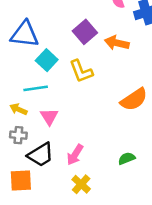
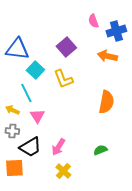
orange arrow: (117, 43) -> (107, 56), moved
cyan line: (36, 88) -> (26, 93), turned 72
orange semicircle: (134, 99) -> (106, 102), turned -45

